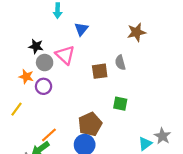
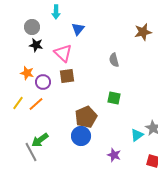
brown star: (136, 32) -> (143, 32), moved
gray circle: (45, 63) -> (32, 27), moved
brown square: (100, 71) -> (67, 76), moved
orange line: (49, 135) -> (36, 104), moved

